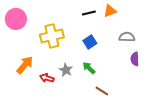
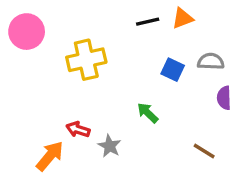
blue square: (90, 42) -> (173, 70), moved, turned -32
orange arrow: (25, 65) -> (50, 156), moved
gray star: (66, 70) -> (110, 146), moved
brown line: (102, 91) -> (204, 151), moved

